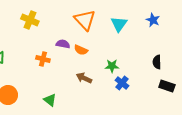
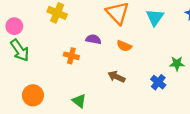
orange semicircle: (81, 50) -> (124, 46), moved
green star: (112, 66) -> (177, 63), moved

